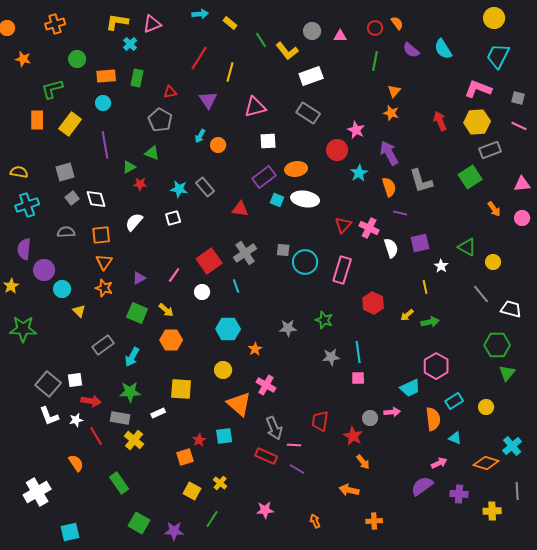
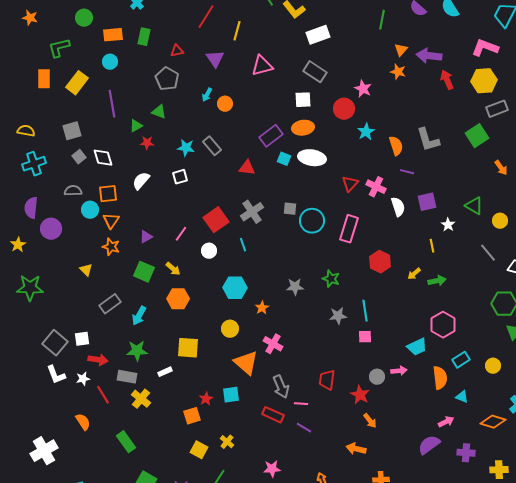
white square: (268, 141) -> (303, 100), moved
purple arrow: (389, 153) -> (429, 56), moved, turned -55
cyan circle: (62, 289) -> (90, 210), moved

